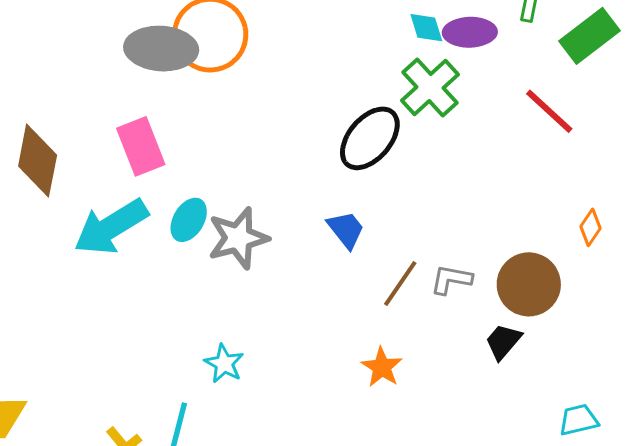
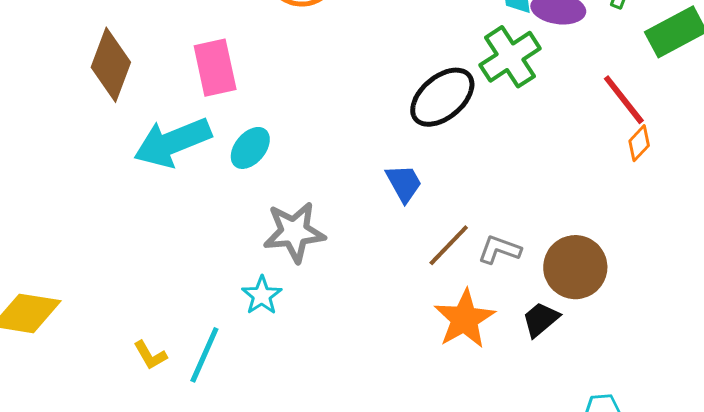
orange diamond: (590, 227) -> (639, 143), moved
gray star: (238, 238) -> (294, 232), moved
orange star: (382, 367) -> (464, 319), moved, size x1.5

